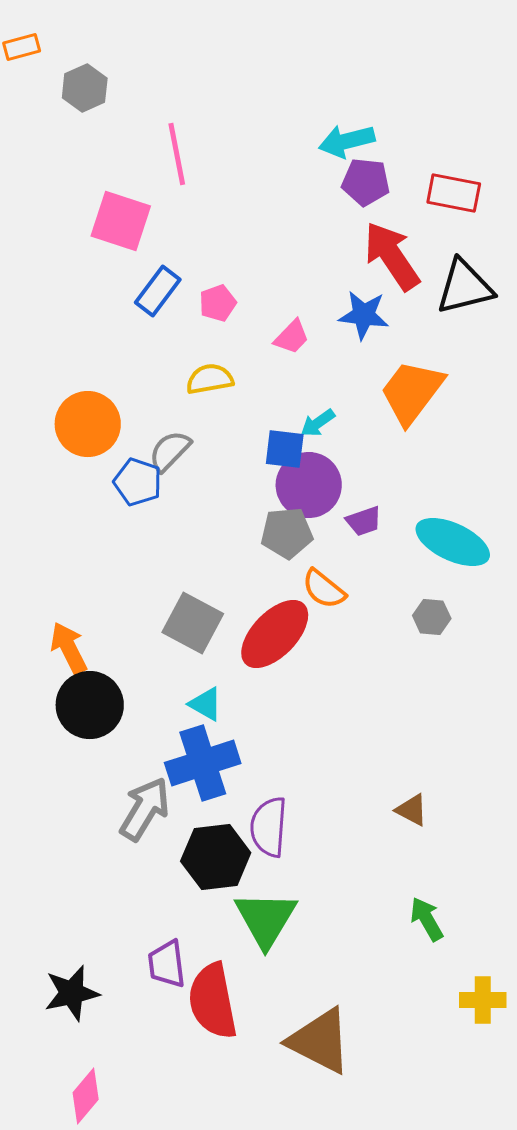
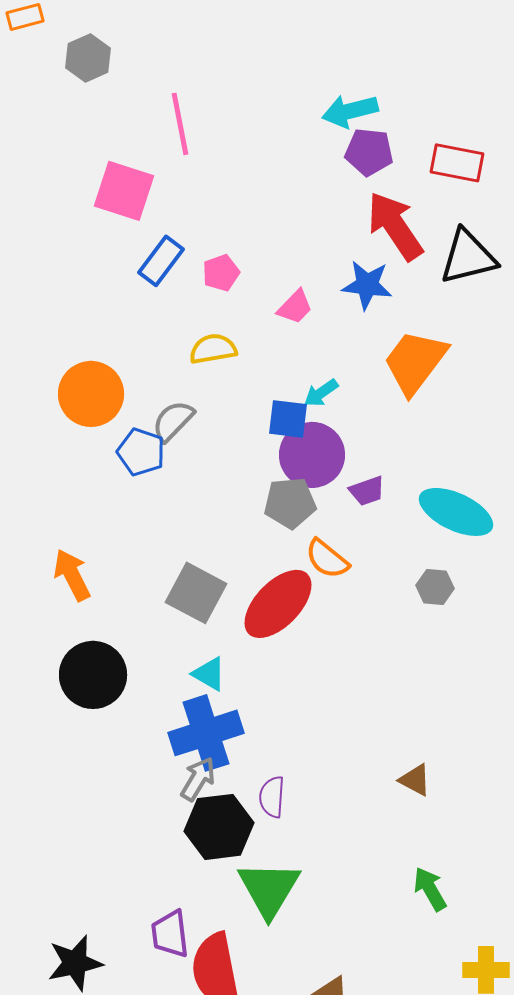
orange arrow: (69, 648) -> (72, 575), moved
gray arrow: (145, 809) -> (198, 779), moved, size x0.7
purple semicircle: (269, 827) -> (272, 797), size x0.7

